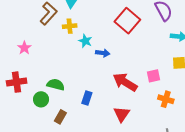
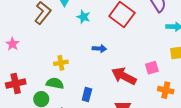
yellow cross: (70, 26) -> (61, 63), moved
cyan star: (85, 41) -> (83, 17), moved
pink star: (24, 48) -> (12, 44), moved

